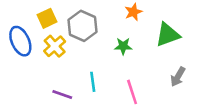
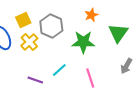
green triangle: (168, 35) -> (118, 33), turned -35
green star: (123, 46) -> (83, 42), size x1.6
cyan line: (93, 82) -> (59, 70), turned 56

